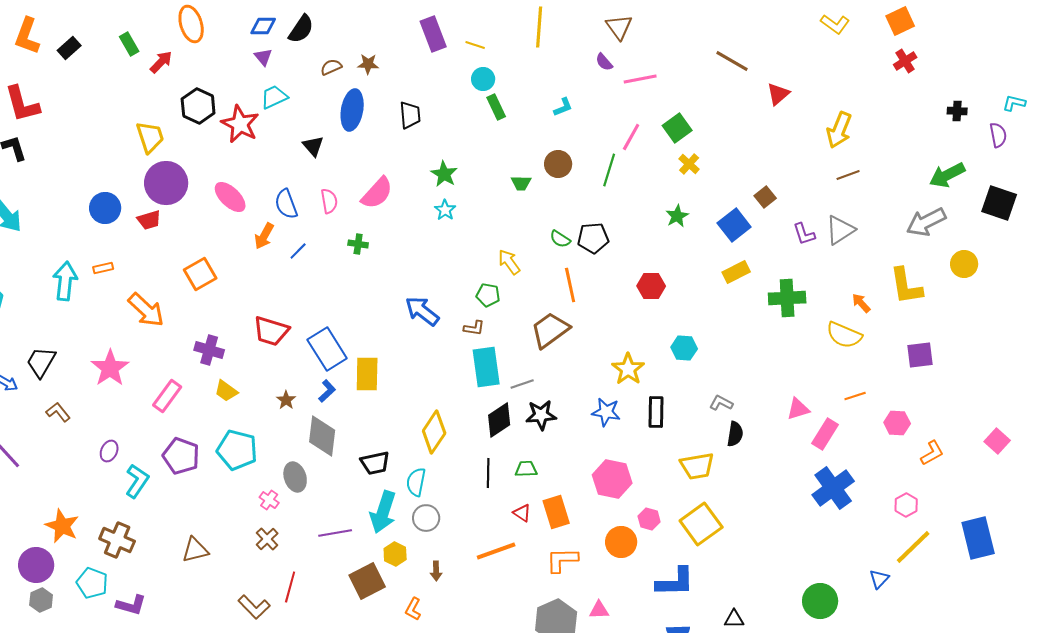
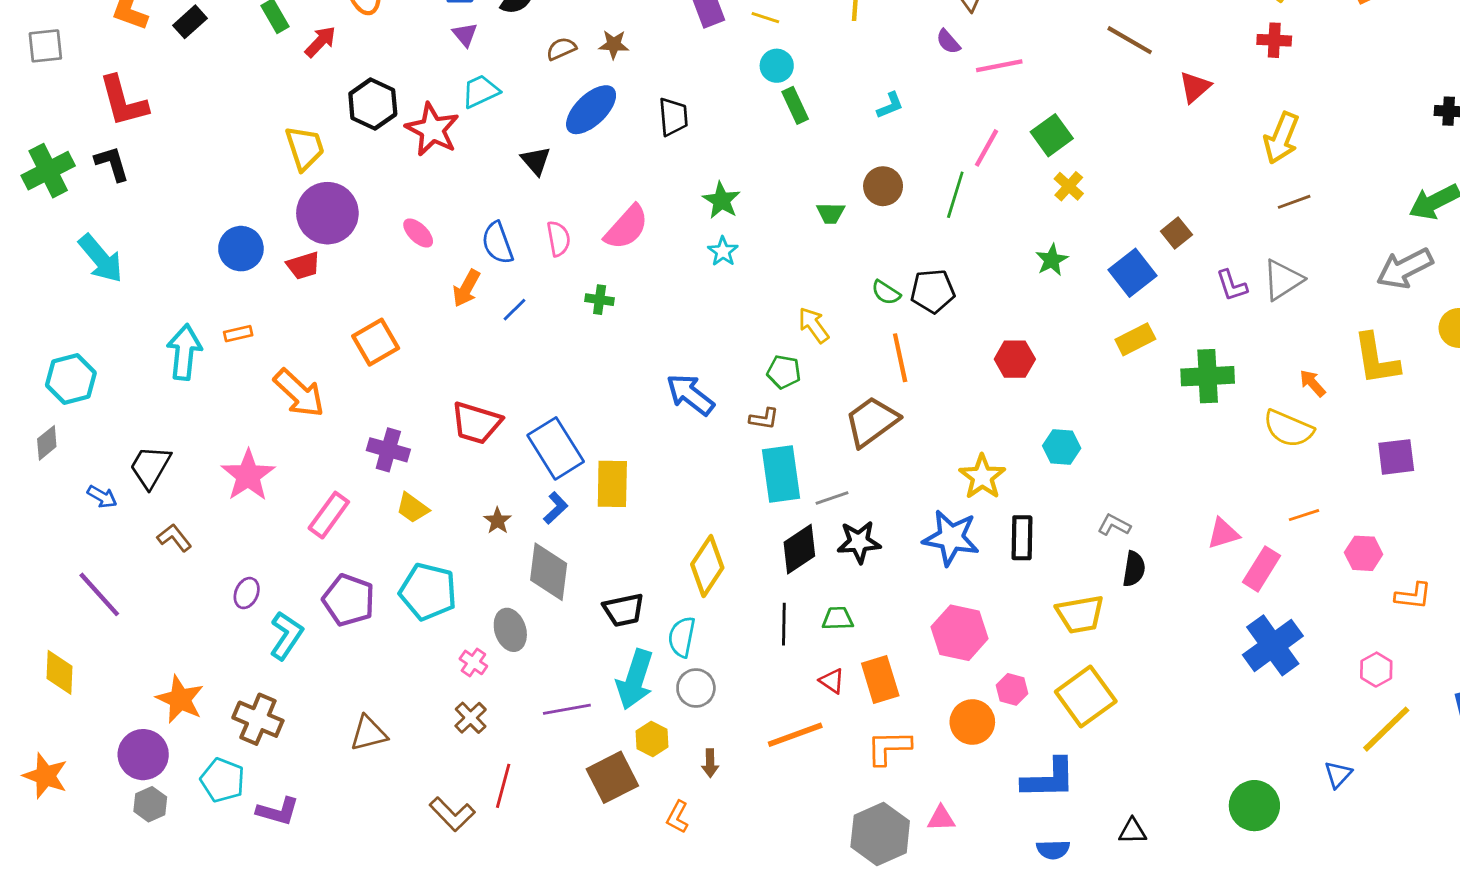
red cross: (905, 61) -> (1274, 40), moved, turned 35
blue ellipse: (352, 110) -> (591, 110), turned 36
pink ellipse: (230, 197) -> (418, 233), size x0.7
blue star: (606, 412) -> (951, 538), size x1.4
orange L-shape: (932, 453) -> (1413, 596), turned 36

